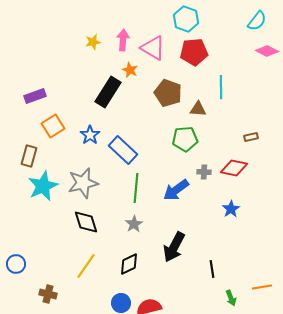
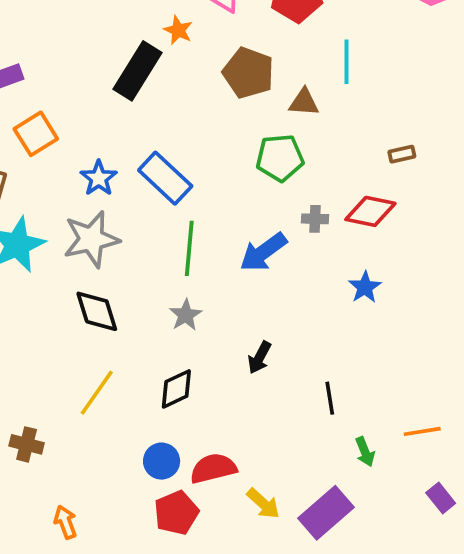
blue star: (90, 135) -> (99, 178), moved
black arrow: (174, 247) -> (260, 357), size x0.6

